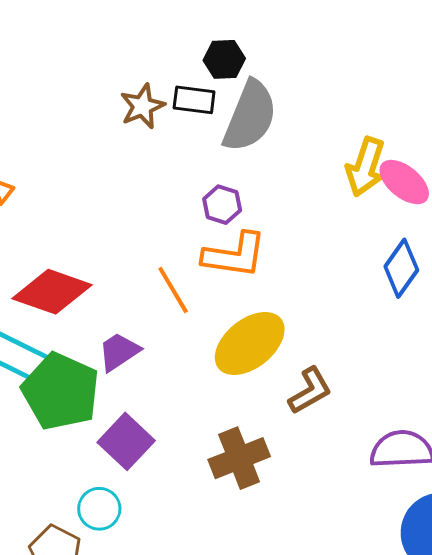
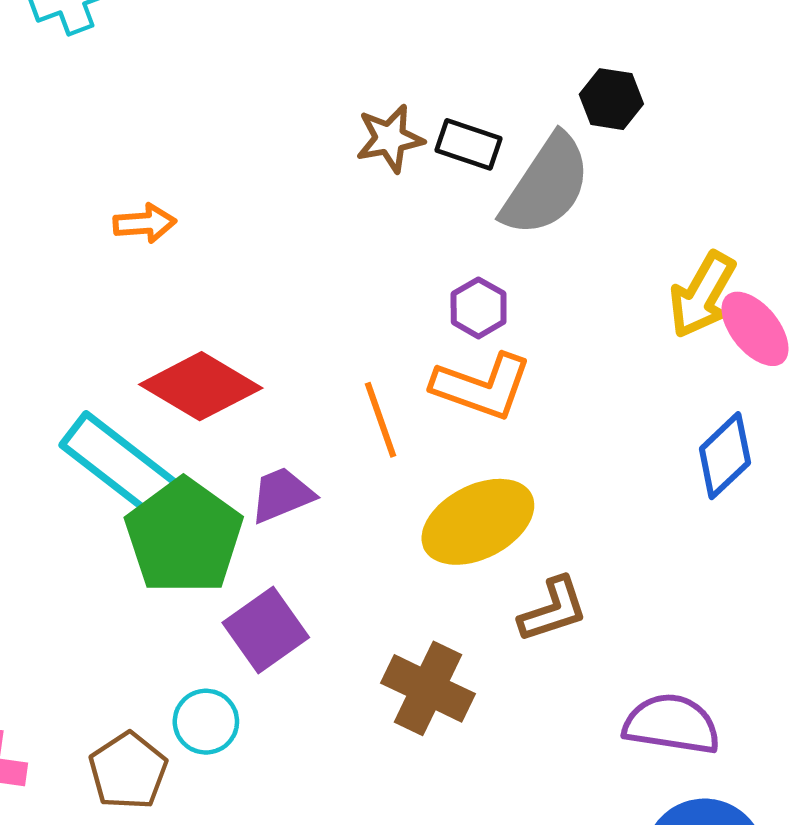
black hexagon: (224, 59) -> (611, 99), moved
brown cross: (239, 458) -> (428, 688), turned 36

